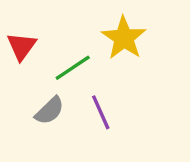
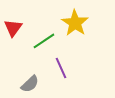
gray semicircle: (50, 111) -> (30, 84), moved

